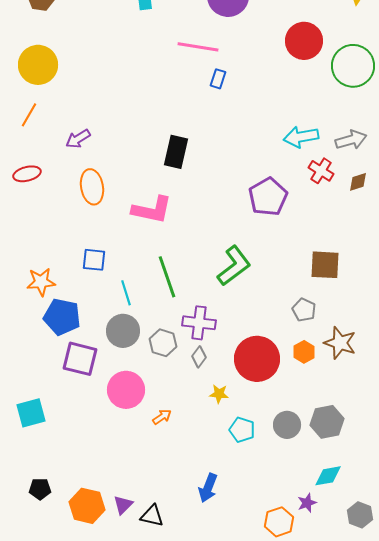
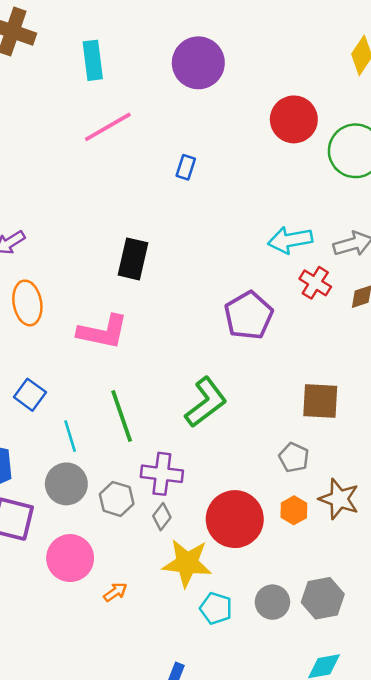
pink line: (198, 47) -> (108, 127), moved, turned -39
blue square: (94, 260) -> (30, 395), turned 30
yellow star: (219, 394) -> (187, 563), size x2.0

